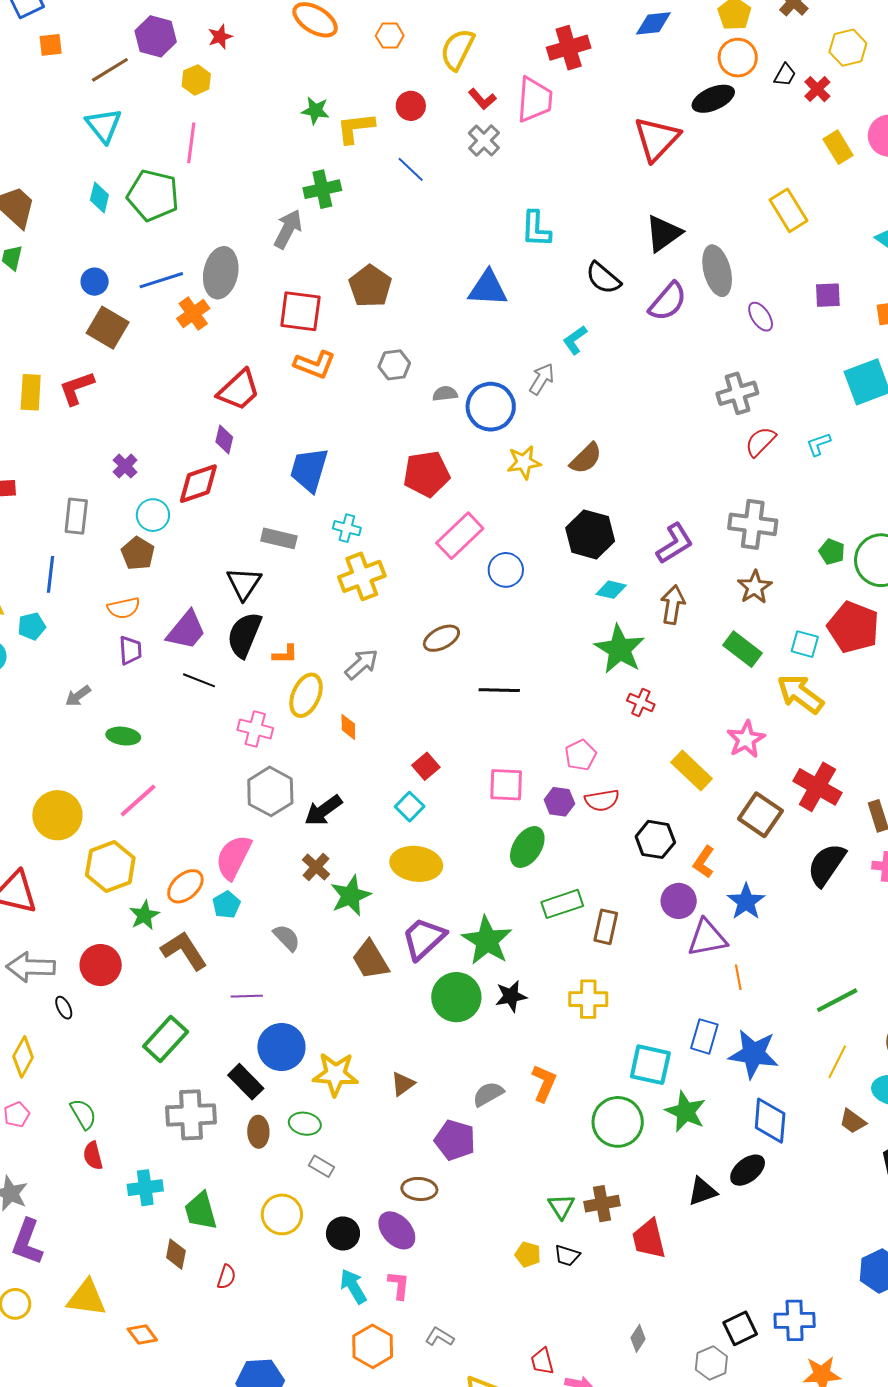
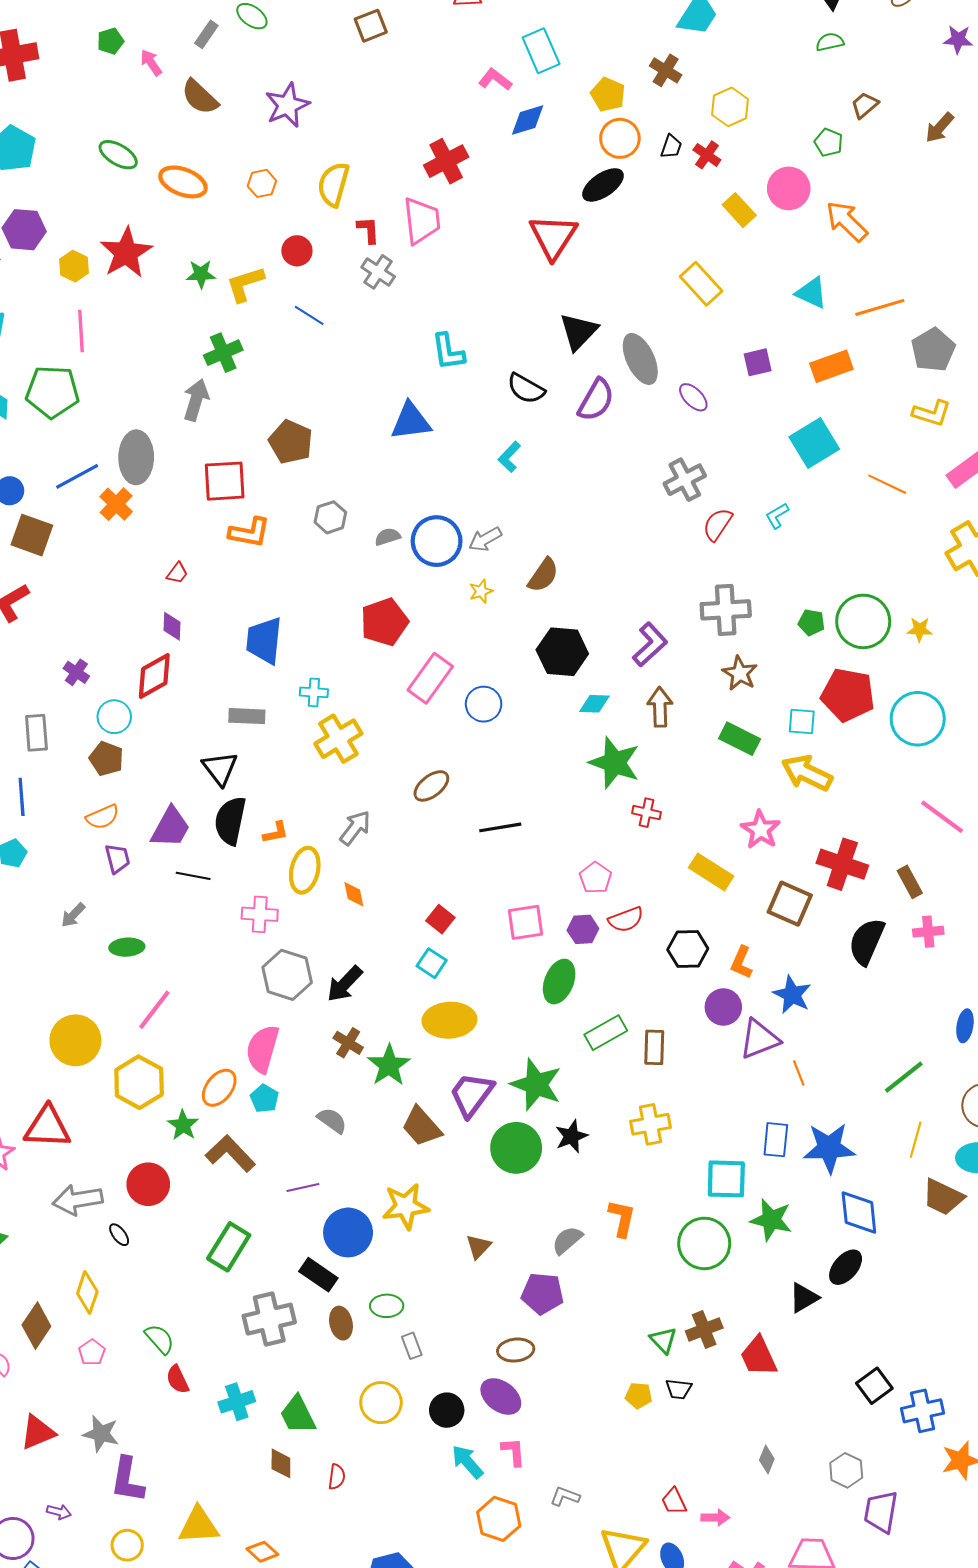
red star: (220, 37) -> (126, 253), moved, size x2.0
red L-shape: (482, 99) -> (368, 230), turned -132
gray arrow: (542, 379) -> (485, 539), moved, turned -140
red trapezoid: (239, 390) -> (177, 573), size x0.5
yellow star: (524, 462) -> (481, 591), size x0.7
yellow star: (335, 1074) -> (406, 1206), moved
brown trapezoid: (853, 1121) -> (943, 1197), size x1.5
gray rectangle: (321, 1166) -> (412, 1346), turned 50
black square: (740, 1328) -> (874, 1386), moved

